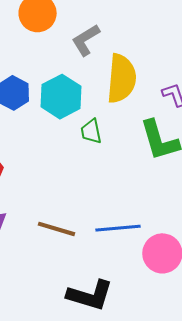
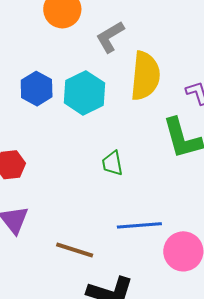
green trapezoid: (91, 131) -> (112, 163), moved
brown line: (56, 229) -> (75, 250), moved

